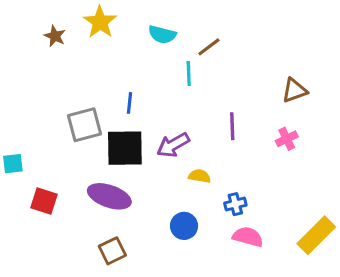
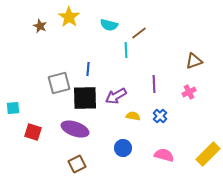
blue cross: (235, 204) -> (160, 116), moved, turned -32

